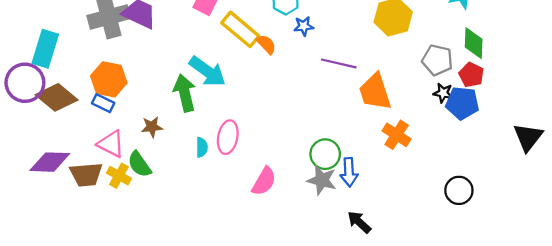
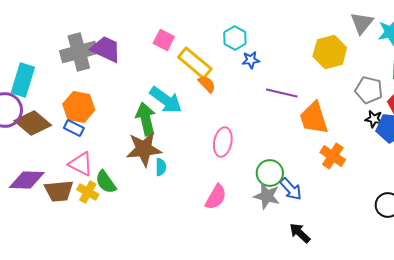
orange semicircle: (266, 44) -> (207, 84), moved
brown star: (152, 127) -> (144, 149), moved, size x1.8
pink ellipse: (228, 137) -> (223, 142), moved
blue arrow: (349, 172) -> (291, 189), turned -40

